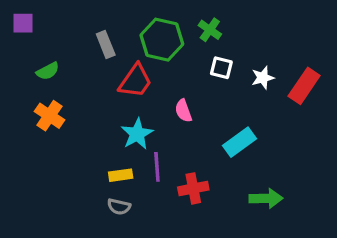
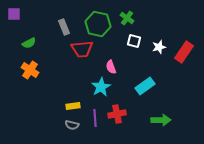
red trapezoid: (135, 81) -> (82, 49), turned 50
cyan star: (137, 134) -> (101, 87), moved
purple line: (157, 167) -> (95, 118), moved

